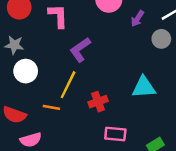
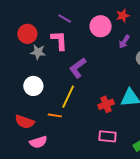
gray star: (14, 45) -> (38, 52), moved
red cross: (98, 102) -> (106, 104), moved

